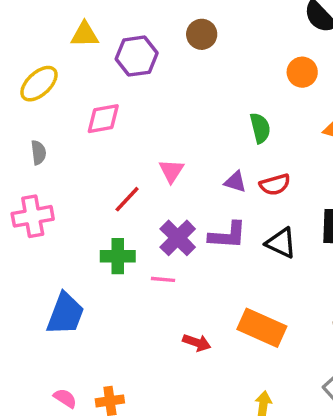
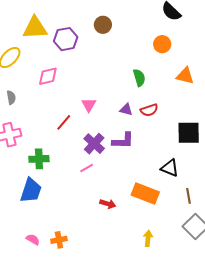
yellow triangle: (85, 35) -> (35, 28), size x1.5
black triangle: (281, 243) -> (170, 168), moved
green cross: (118, 256) -> (39, 159), moved
pink line: (163, 279) -> (87, 168), turned -32

